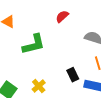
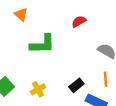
black rectangle: (73, 75) -> (76, 85), turned 64

